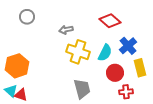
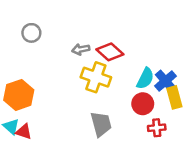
red diamond: (110, 21) -> (110, 52), moved
blue cross: (128, 46) -> (166, 81), moved
cyan semicircle: (105, 53) -> (145, 78), moved

